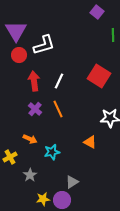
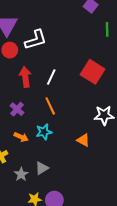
purple cross: (35, 109) -> (17, 109), moved
cyan star: (52, 152) -> (44, 132), moved
gray triangle: (72, 182) -> (42, 168), moved

